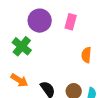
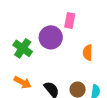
purple circle: (40, 21) -> (51, 37), moved

